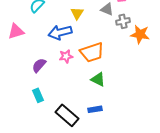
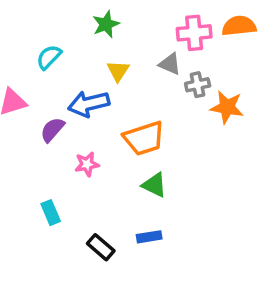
pink star: (66, 56) -> (87, 164), moved
purple semicircle: (39, 65) -> (52, 130), moved
black rectangle: (67, 115) -> (101, 247), size x0.7

